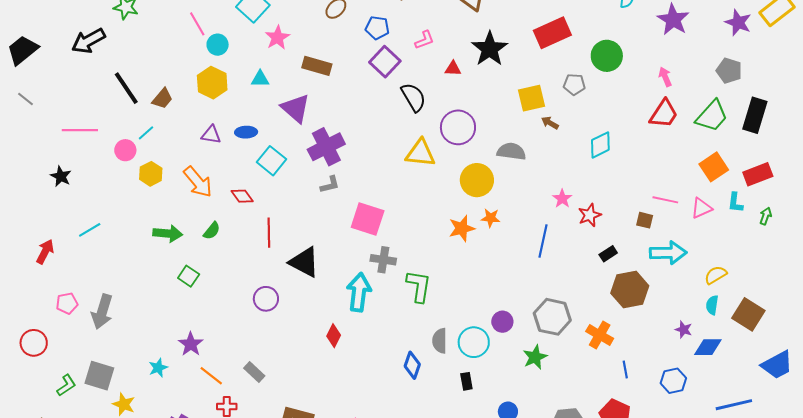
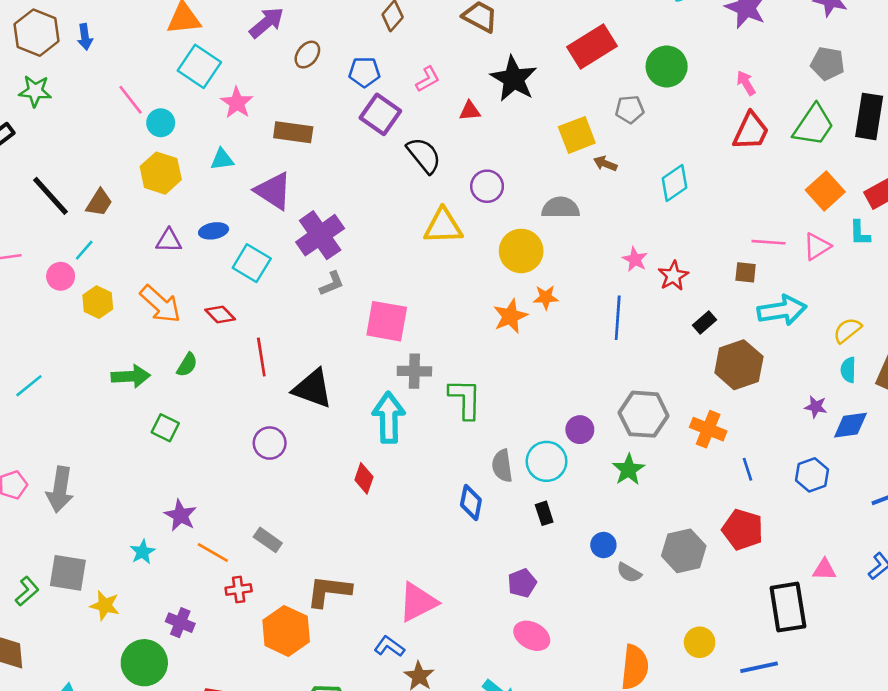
purple circle: (458, 127) -> (487, 186), size x0.7

